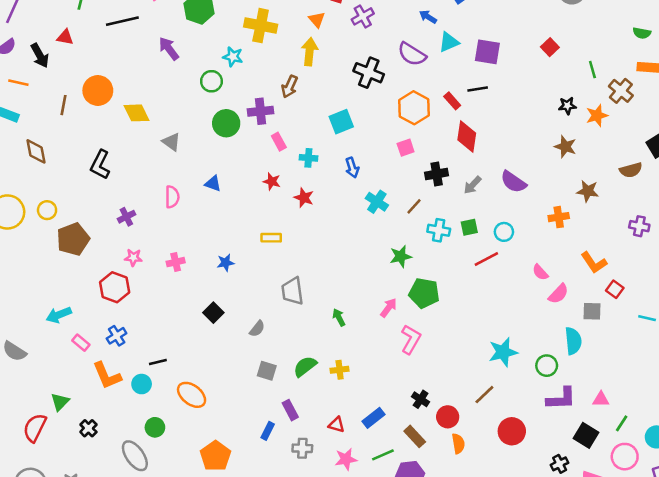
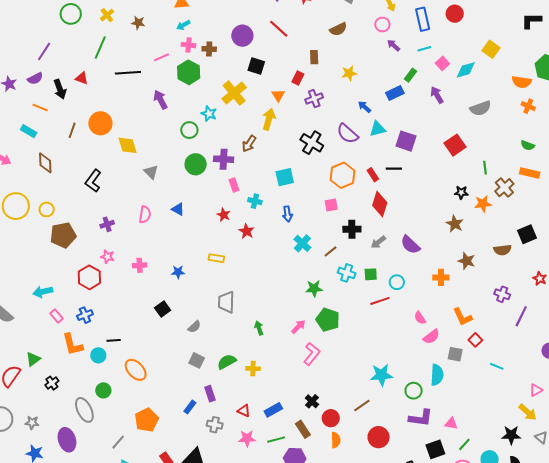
yellow cross: (261, 26) -> (234, 93), turned 30
red square: (550, 47) -> (455, 145), size x1.5
black square: (586, 435) -> (435, 449), turned 30

